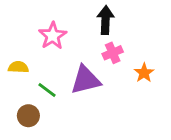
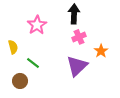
yellow semicircle: (18, 67) -> (13, 47), turned 72
purple triangle: (86, 80) -> (77, 66), moved, turned -30

